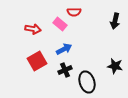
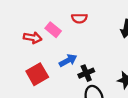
pink rectangle: (60, 24) -> (53, 30), moved
black cross: (65, 70) -> (86, 73), moved

